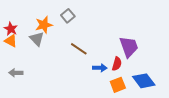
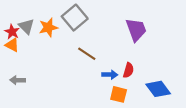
gray square: (68, 16) -> (75, 18), size x1.6
gray triangle: (37, 39) -> (26, 26), moved
purple trapezoid: (129, 47) -> (136, 30), moved
orange square: (118, 85) -> (119, 94), moved, turned 35

